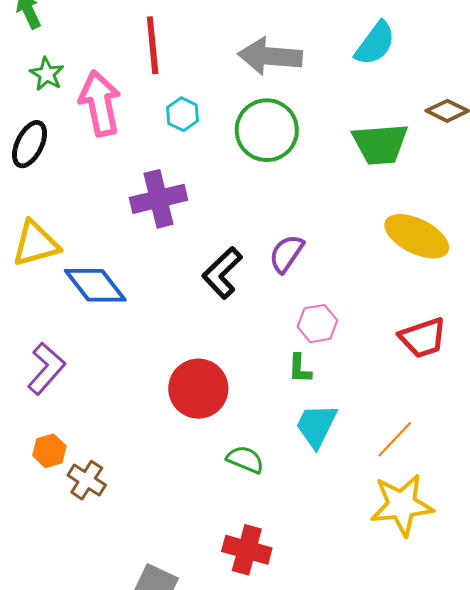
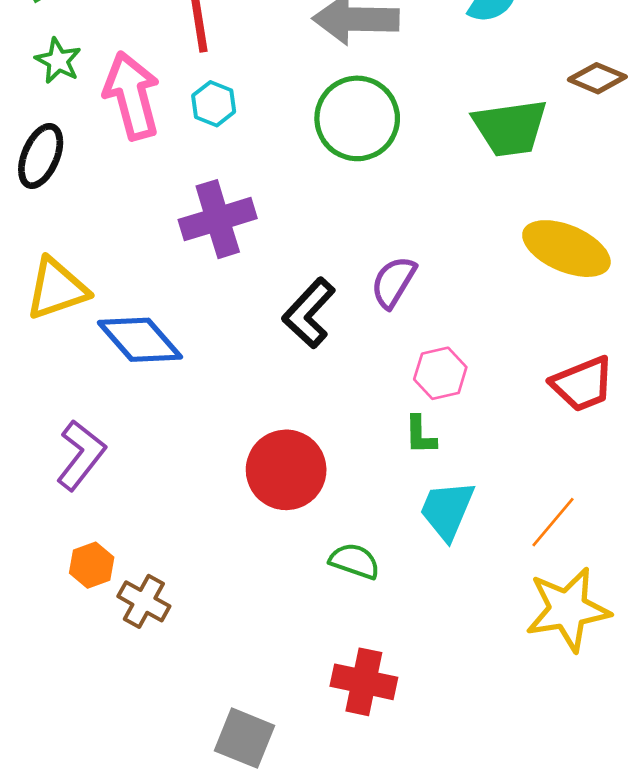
cyan hexagon: (183, 114) -> (214, 104), moved

